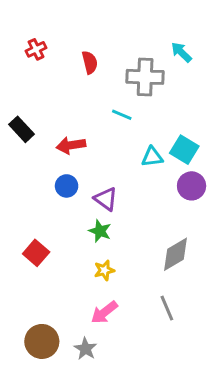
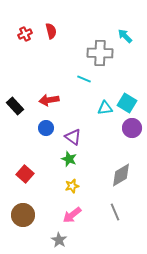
red semicircle: (90, 62) -> (51, 31), moved
black rectangle: (21, 129) -> (15, 106), moved
brown circle: (42, 341) -> (23, 215), moved

